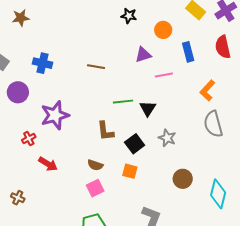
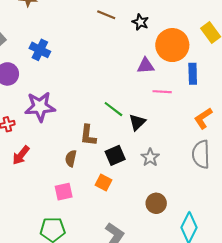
orange circle: (163, 30) -> (172, 45), size x1.8
brown line: (96, 67) -> (106, 15), moved
green line: (123, 102) -> (113, 109), turned 30
red arrow: (48, 164) -> (21, 155), turned 84
brown semicircle: (95, 165) -> (71, 158), moved, turned 70

